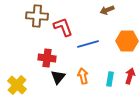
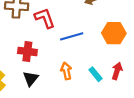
black triangle: (58, 77) -> (31, 78), moved
cyan rectangle: (110, 79) -> (95, 74), turned -48

